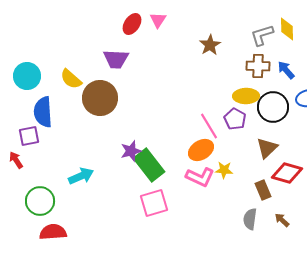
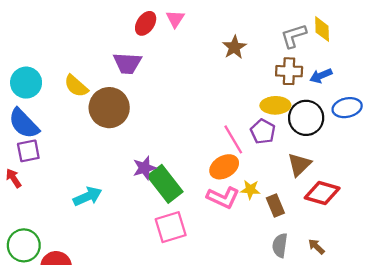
blue arrow: (286, 70) -> (321, 76), turned -72
blue semicircle: (43, 112) -> (24, 124), moved, turned -40
brown rectangle: (263, 190) -> (275, 206), moved
green circle: (40, 201) -> (24, 245), moved

